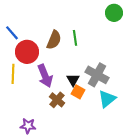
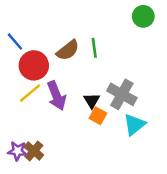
brown semicircle: (54, 40) -> (68, 50), turned 30
yellow line: (13, 74) -> (30, 93), moved, turned 48
brown cross: (57, 100) -> (34, 151), moved
purple star: (28, 126) -> (17, 151), moved

